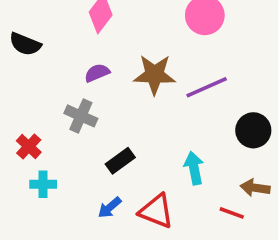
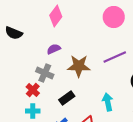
brown star: (154, 75) -> (79, 66), moved
red cross: (29, 146) -> (33, 90), moved
cyan cross: (43, 184) -> (33, 111), moved

